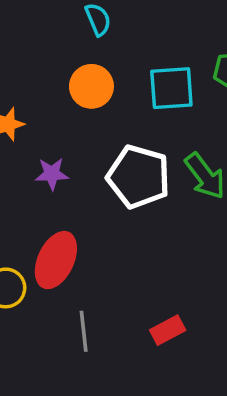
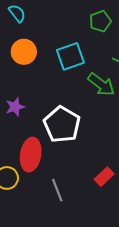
cyan square: (171, 88) -> (70, 56), moved
white pentagon: (139, 177) -> (62, 124), moved, turned 30

